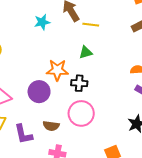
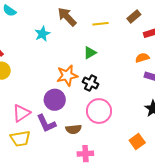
yellow line: (91, 25) -> (101, 24), moved
black cross: (79, 83) -> (91, 83), turned 35
purple L-shape: (23, 134) -> (46, 123), moved

